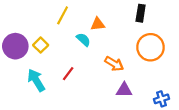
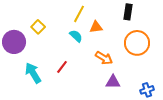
yellow line: (63, 15) -> (79, 14), moved
orange triangle: (98, 24) -> (96, 27), moved
yellow square: (41, 45) -> (38, 27), moved

